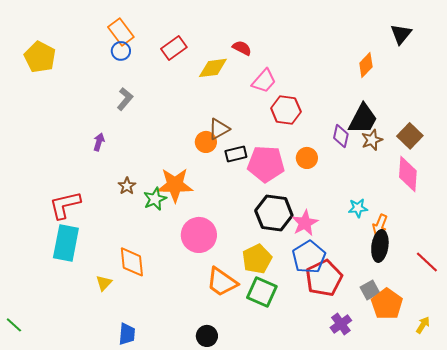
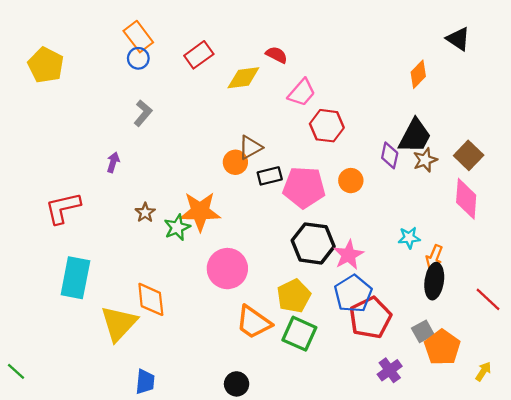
black triangle: (401, 34) -> (458, 39), turned -35
red L-shape: (65, 205) -> (63, 208), moved
yellow triangle: (104, 283) -> (119, 323), size x2.0

